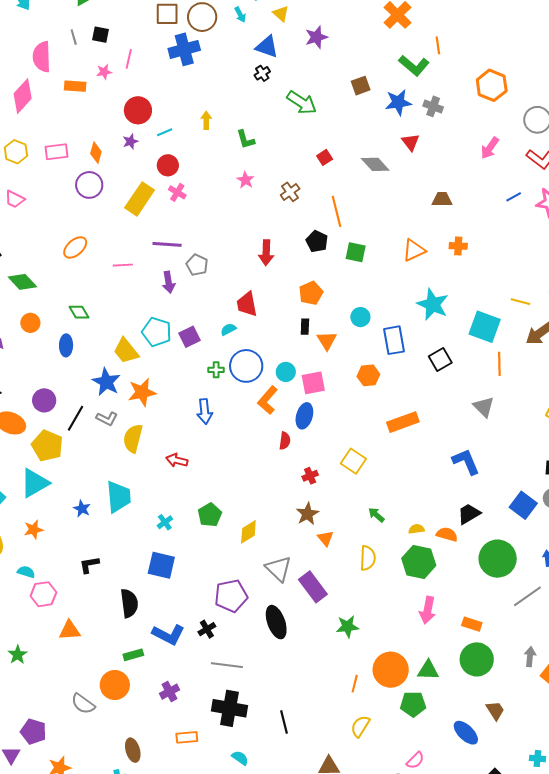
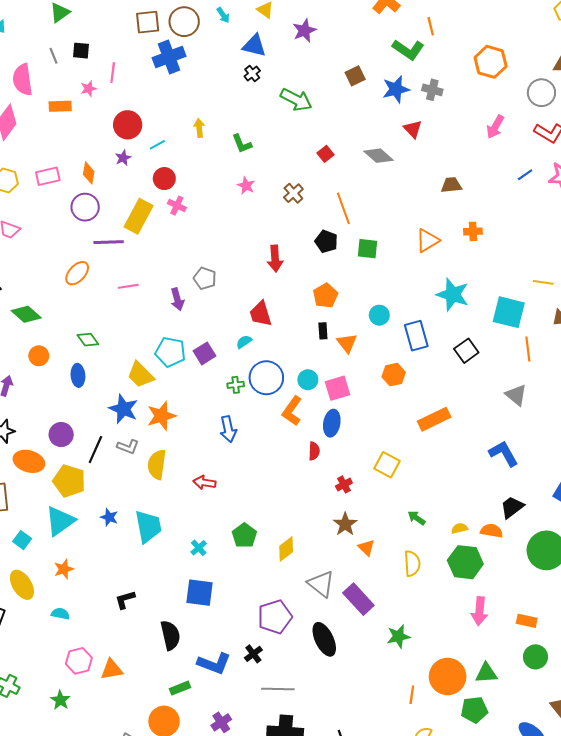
purple line: (167, 244) -> (109, 242), moved
blue star: (82, 509) -> (109, 517), moved
pink hexagon: (43, 594) -> (79, 661), moved
green circle: (477, 659) -> (535, 657), size x0.7

